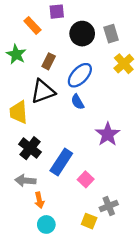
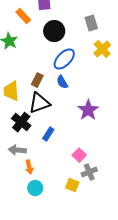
black circle: (82, 34) -> (54, 31), moved
brown rectangle: (49, 61) -> (37, 80), moved
black triangle: (43, 91) -> (39, 103), moved
blue rectangle: (61, 162) -> (48, 134), size x0.6
pink square: (86, 179) -> (79, 155), moved

